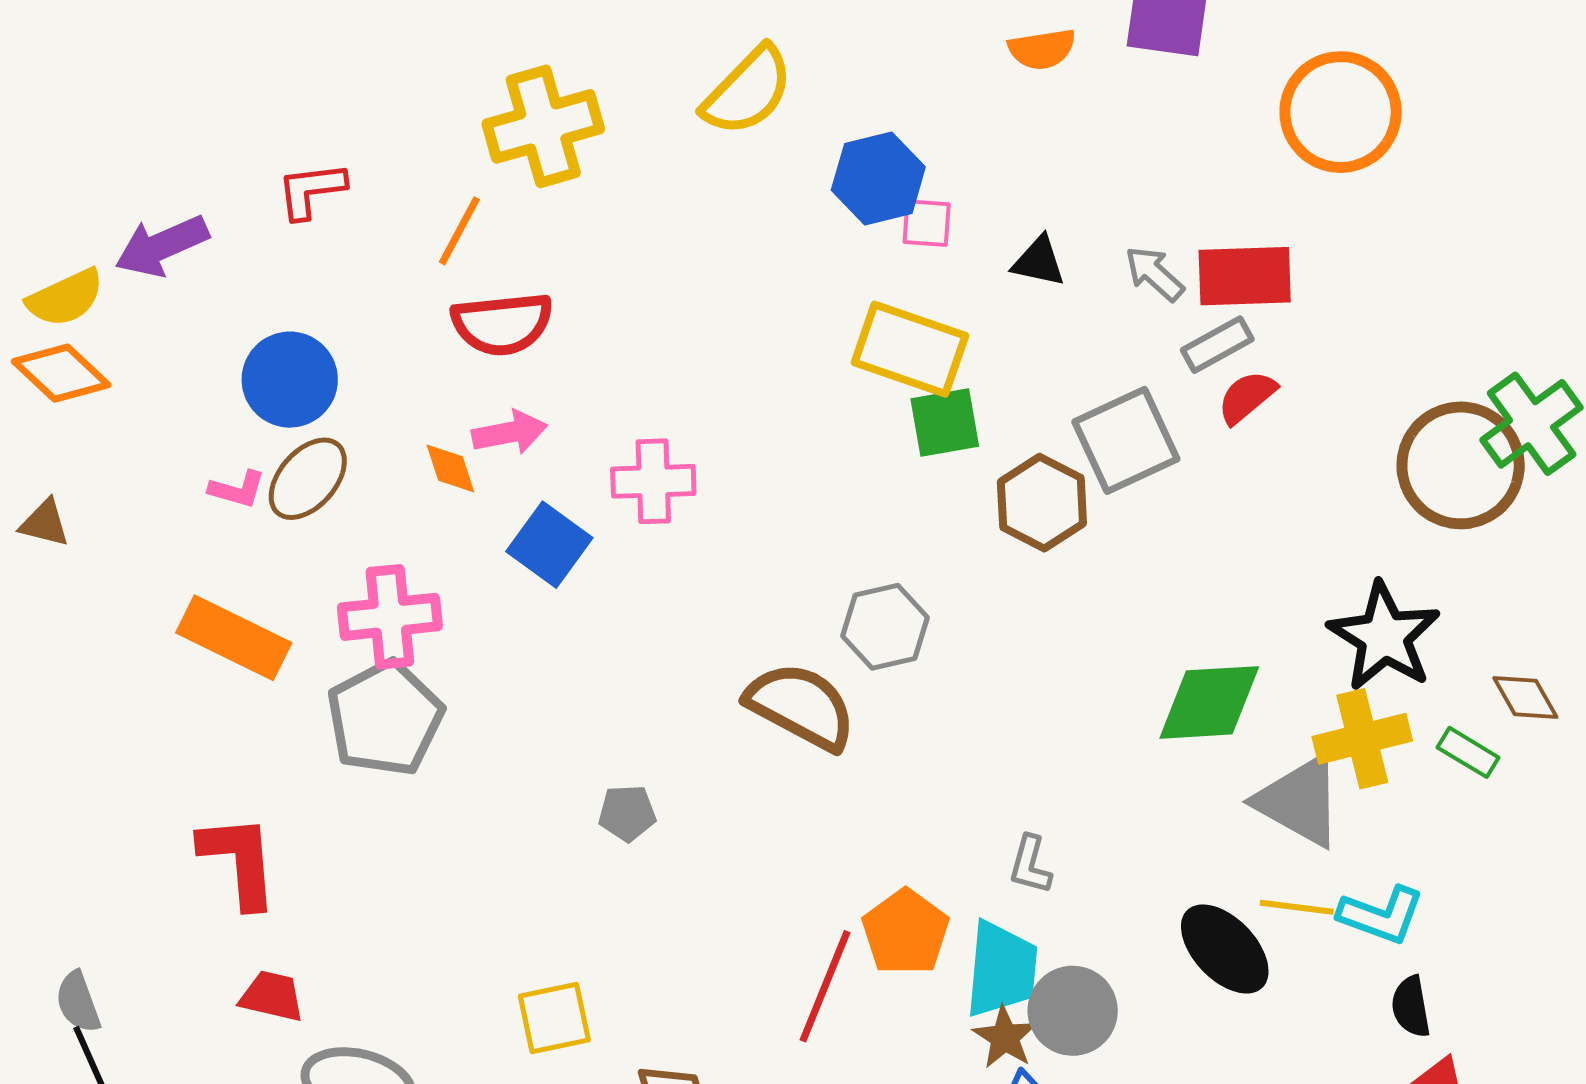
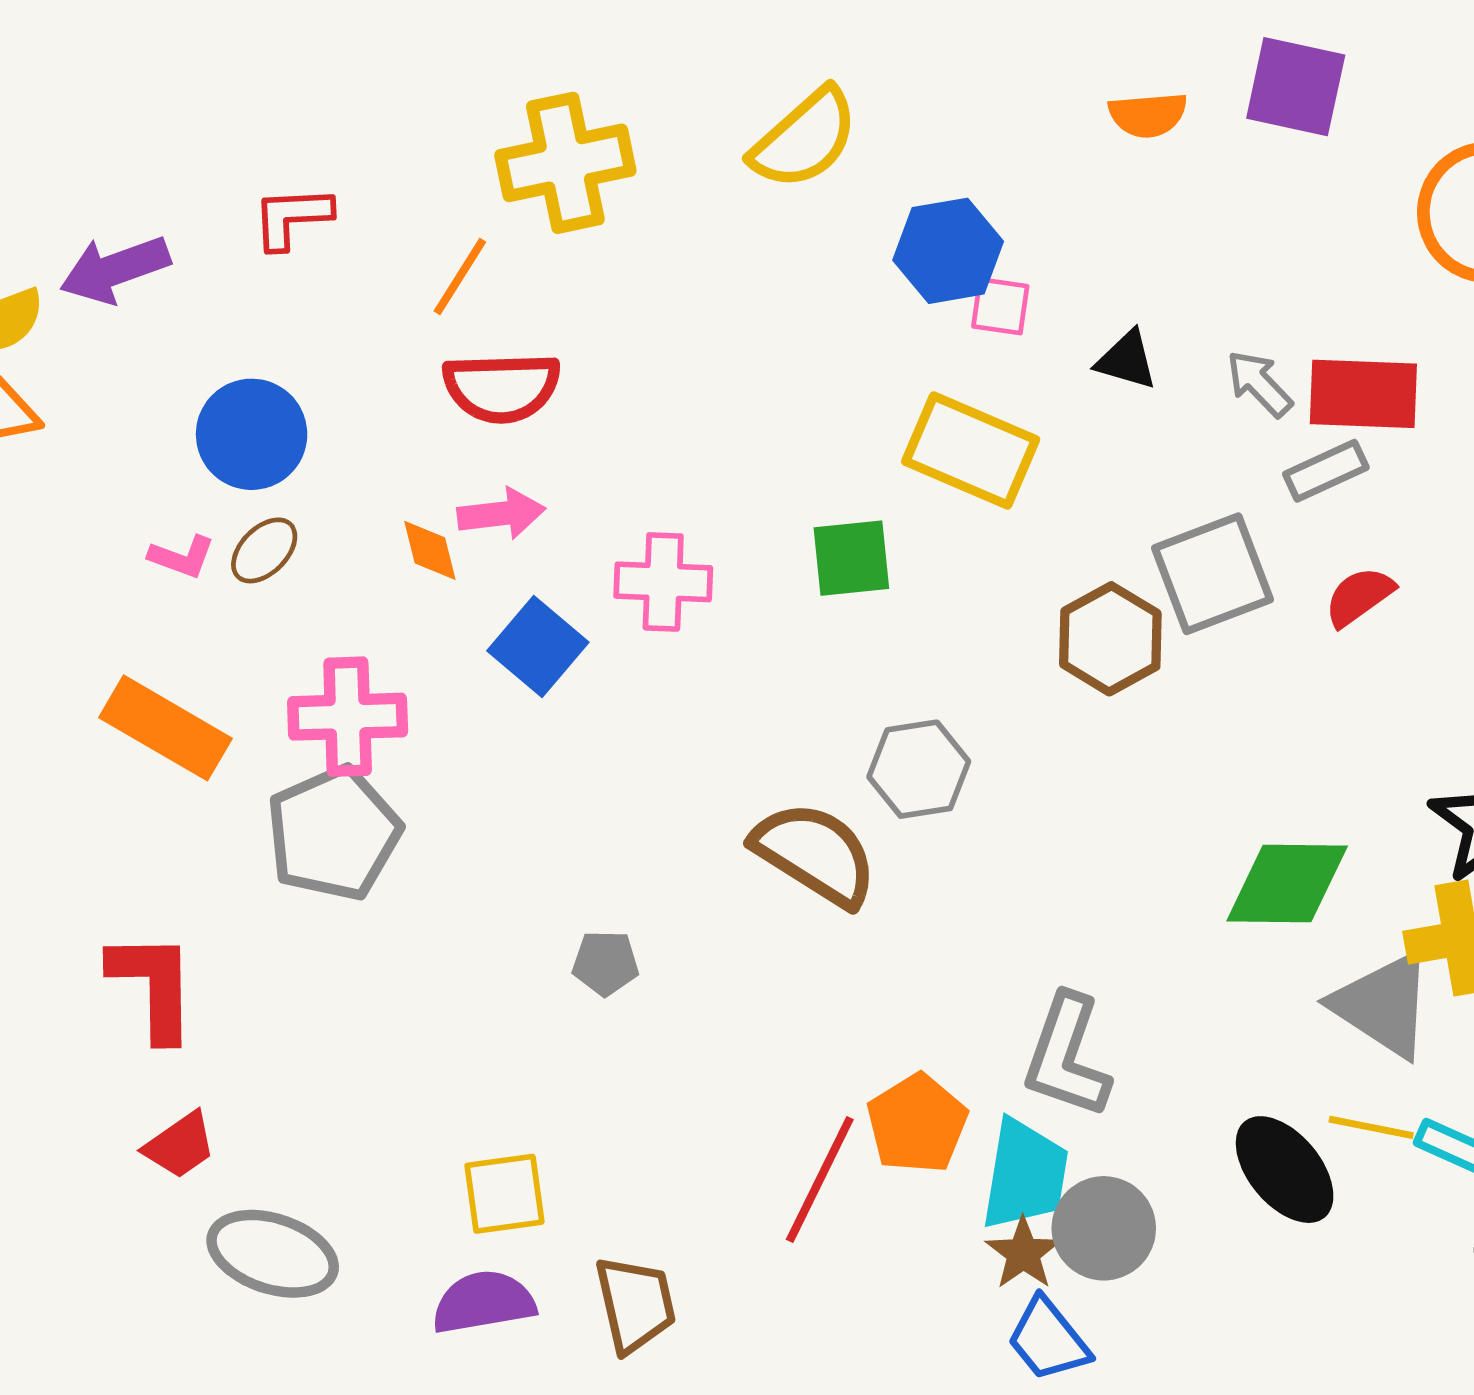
red semicircle: (1247, 397) -> (1359, 597), moved
green square: (945, 422) -> (851, 558), moved
brown ellipse: (308, 479) -> (264, 550), size x0.7
gray L-shape: (1030, 865) -> (1067, 1056), size x1.8
red trapezoid: (272, 996) -> (180, 1145), turned 128

